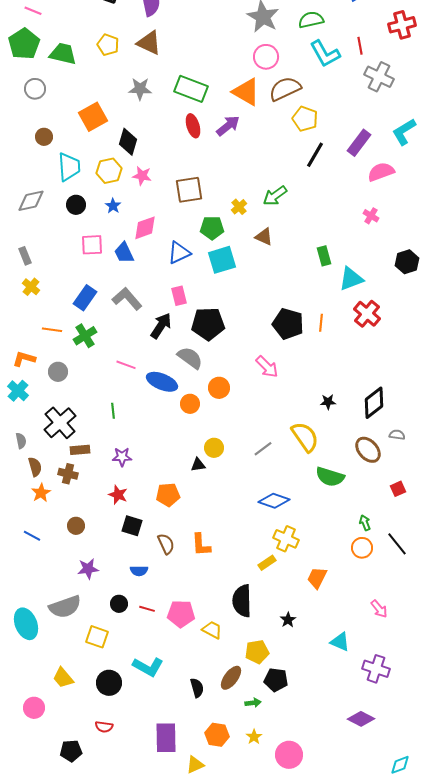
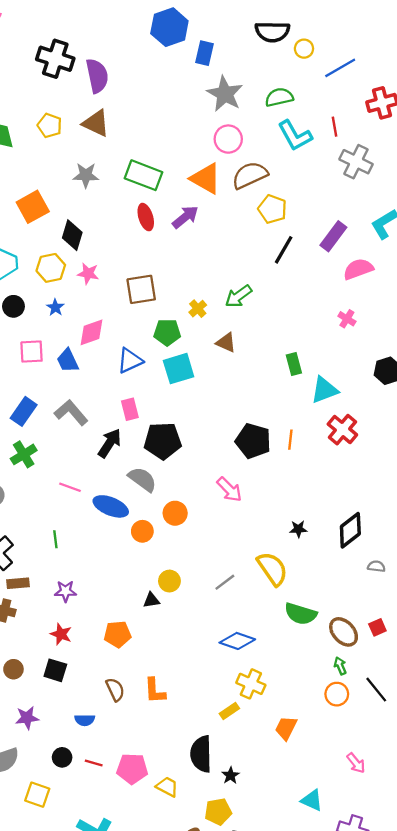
brown ellipse: (368, 450) -> (344, 632), moved
black square: (132, 526) -> (55, 670), moved
black star: (288, 620) -> (231, 775), moved

